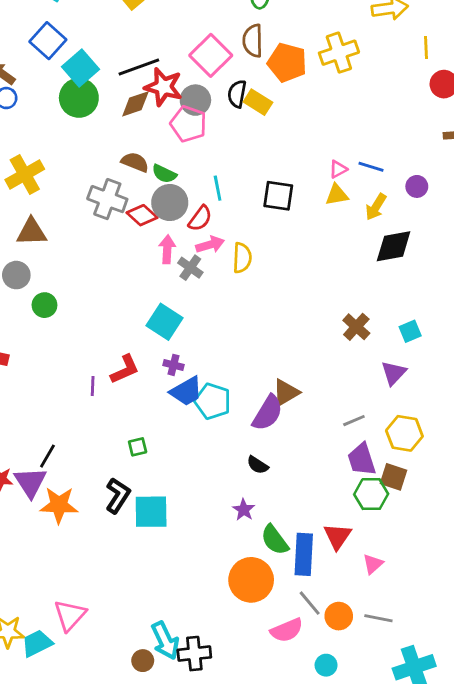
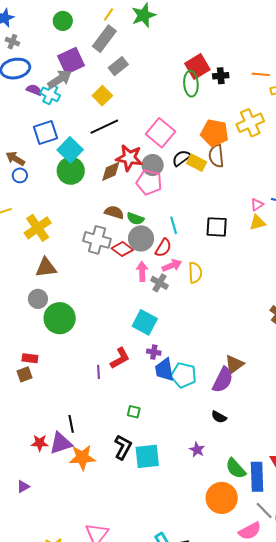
blue square: (48, 41) -> (45, 133), turned 35
brown semicircle: (253, 41) -> (216, 156), moved
black line: (139, 67) -> (104, 127), moved
black semicircle: (237, 94) -> (181, 158), turned 48
green circle: (44, 305) -> (60, 318), size x1.8
blue trapezoid: (186, 391) -> (164, 370), turned 115
green square: (138, 447) -> (134, 412), turned 32
black line: (47, 456) -> (71, 424), turned -36
purple triangle: (30, 482) -> (61, 443), turned 50
purple star: (244, 510) -> (197, 450), moved

